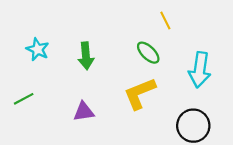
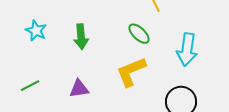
green line: (24, 99) -> (30, 86), moved

